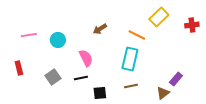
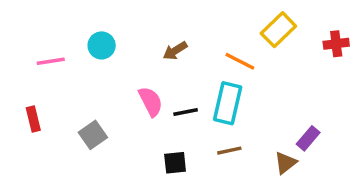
cyan circle: (58, 40) -> (102, 45), moved
black line: (81, 78) -> (186, 112), moved

